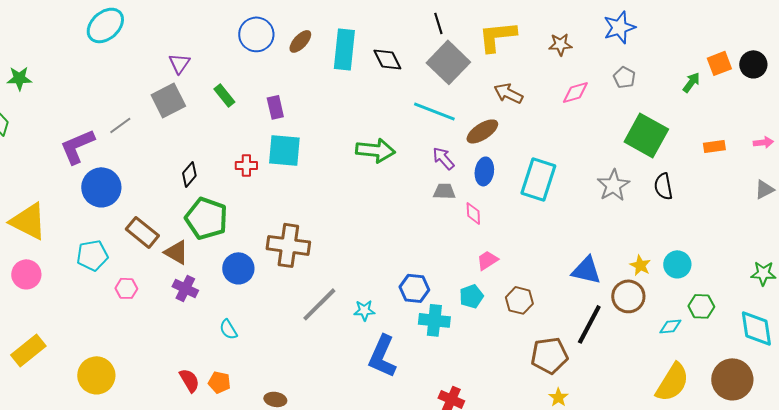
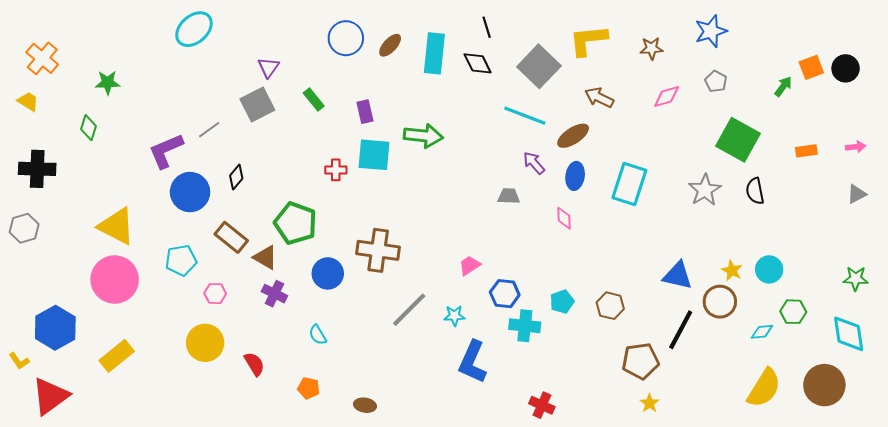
black line: (438, 23) -> (487, 27), moved
green arrow: (375, 150) -> (423, 136), moved
black diamond: (189, 174) -> (236, 177), moved
gray trapezoid: (444, 191) -> (509, 196), moved
pink trapezoid: (487, 260) -> (470, 265), moved
pink circle: (26, 274) -> (115, 280), size x1.6
yellow circle: (96, 375) -> (205, 343), moved
red semicircle: (189, 380) -> (254, 364), moved

